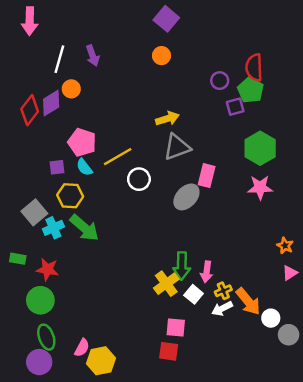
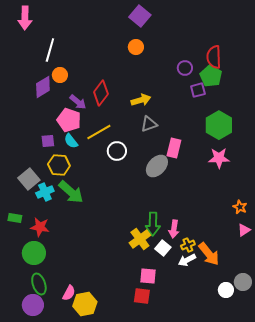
purple arrow: (93, 56) -> (78, 102), moved, turned -30
red diamond: (30, 110) -> (101, 93), moved
gray triangle: (177, 147) -> (149, 124), size x0.7
white circle: (271, 318) -> (226, 290), moved

